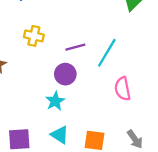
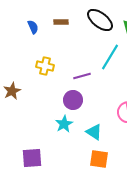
cyan line: (107, 53) -> (110, 57), moved
cyan triangle: (60, 135) -> (94, 132), moved

